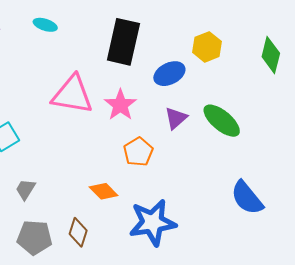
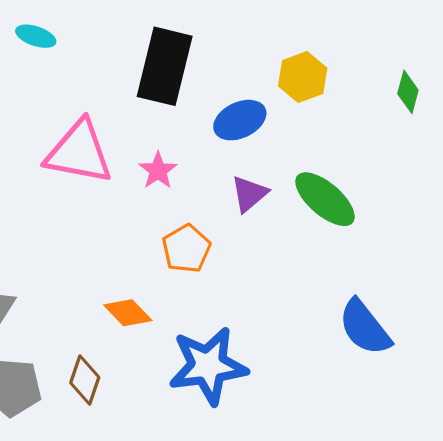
green diamond: (271, 55) -> (408, 92), size x0.7
pink star: (120, 105) -> (158, 171), size x0.7

